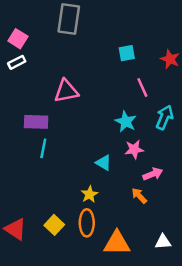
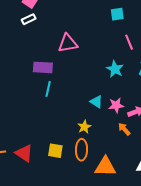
pink star: (134, 149) -> (116, 105), moved
yellow square: (54, 225) -> (55, 151), turned -35

